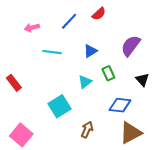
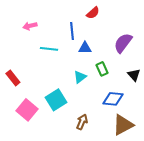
blue line: (69, 21) -> (72, 31), moved, turned -48
blue triangle: (90, 51) -> (85, 48), turned 32
pink square: (21, 135) -> (27, 110), moved

